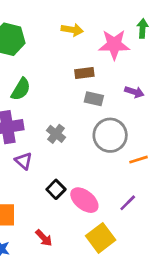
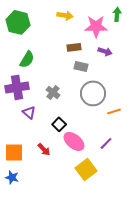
purple arrow: (134, 92) -> (105, 51), moved
black square: (56, 189) -> (59, 124), moved
red arrow: (44, 238) -> (44, 149), moved

